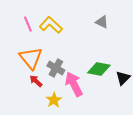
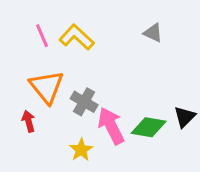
green diamond: (99, 69) -> (149, 127), moved
red arrow: (36, 81) -> (29, 121), moved, turned 32

